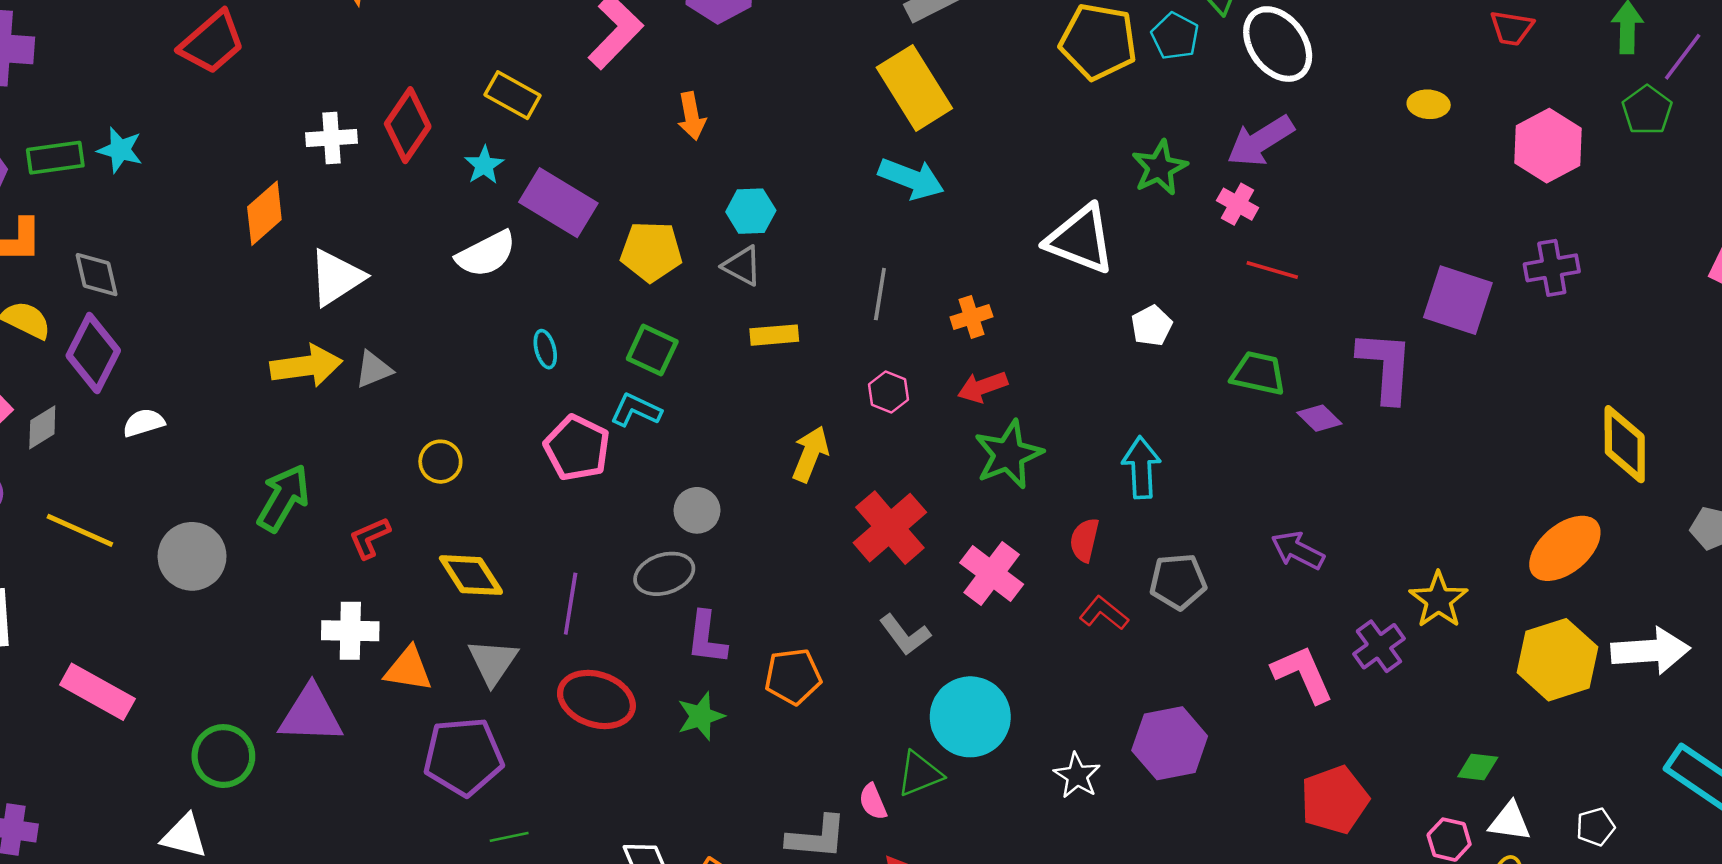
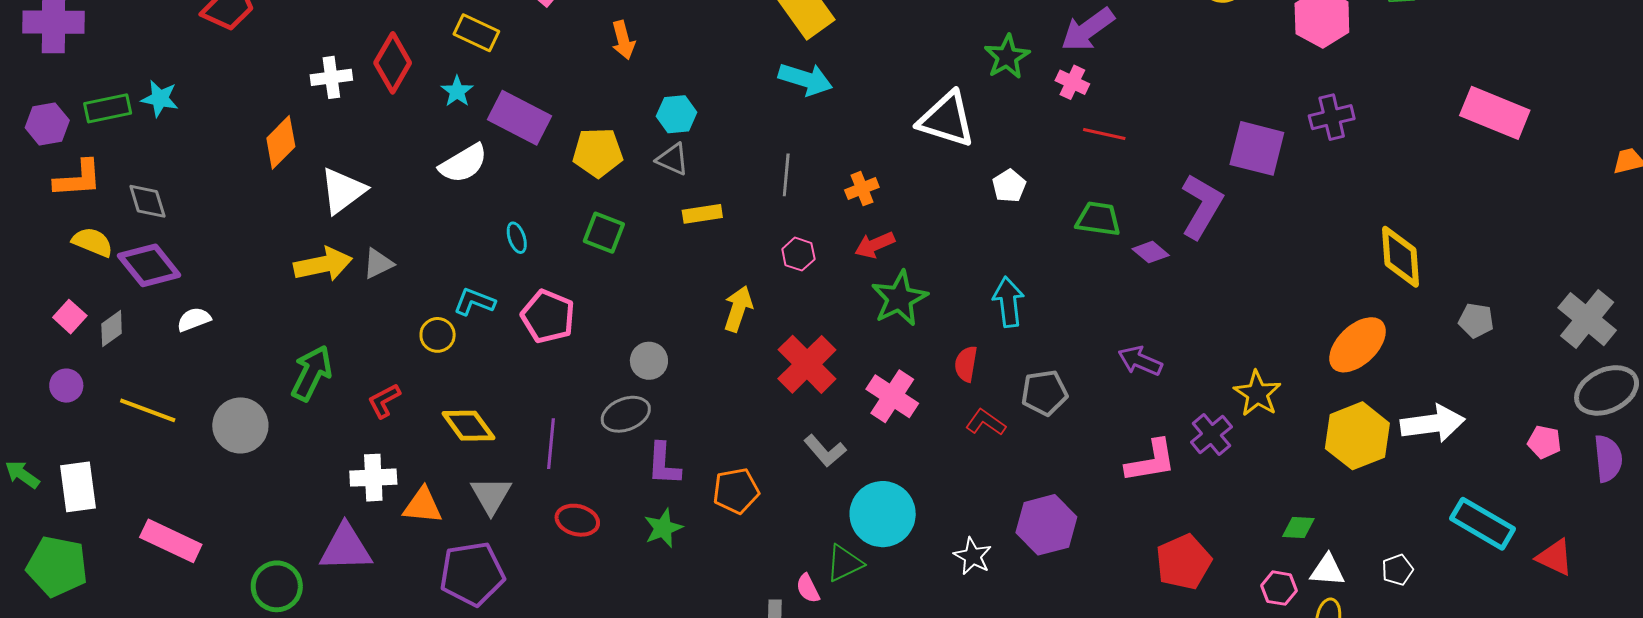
purple diamond: (93, 353) -> (149, 265), turned -62
purple L-shape: (1385, 366) -> (1202, 206), turned 30
cyan L-shape: (636, 410) -> (474, 302), moved
pink L-shape: (1303, 674) -> (1151, 461), turned 108
red ellipse: (596, 699) -> (577, 520), size x0.7

